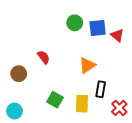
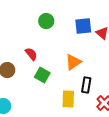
green circle: (75, 23) -> (46, 21), moved
green square: (55, 100) -> (42, 75), moved

